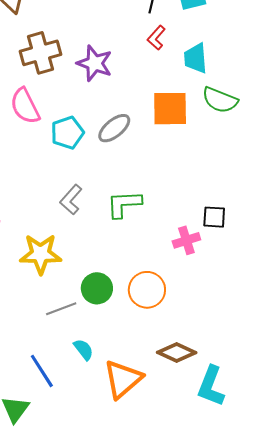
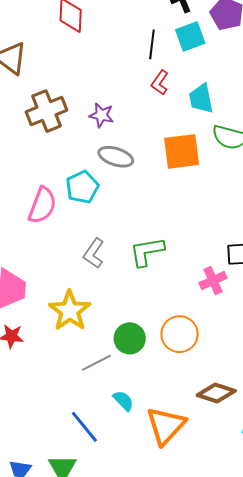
purple star: (95, 63) -> (101, 115), size x0.7
pink semicircle: (25, 106) -> (42, 205), moved, turned -126
gray ellipse: (114, 128) -> (116, 157), moved, turned 64
yellow star: (41, 254) -> (70, 311), turned -30

